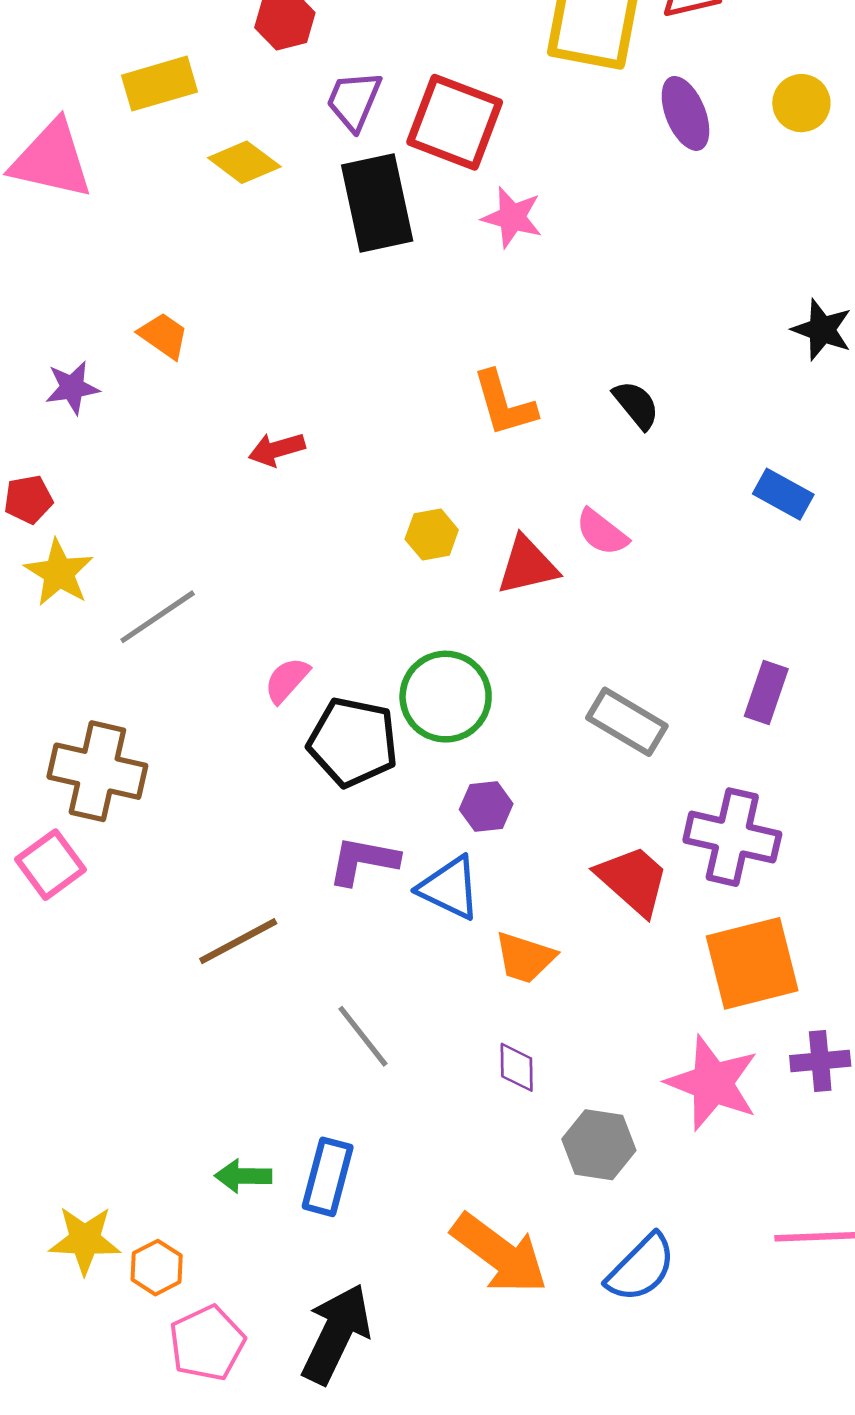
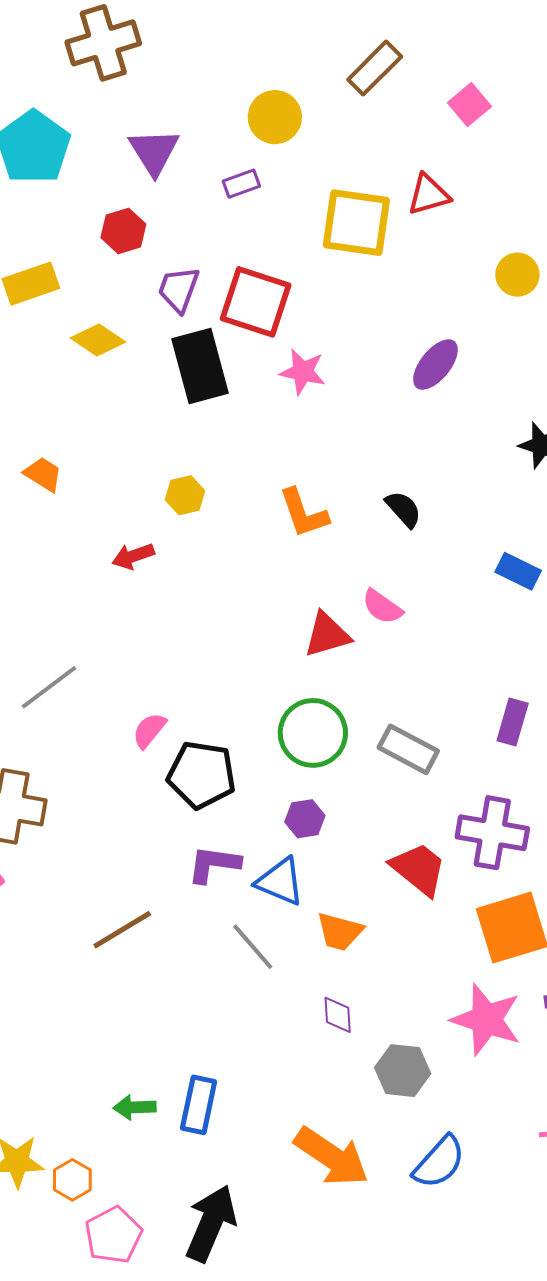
purple ellipse: (685, 113) -> (435, 365), moved, turned 64
yellow hexagon: (432, 535) -> (185, 495), moved
green circle: (446, 697) -> (313, 733), moved
gray line: (363, 1036) -> (253, 947), moved

